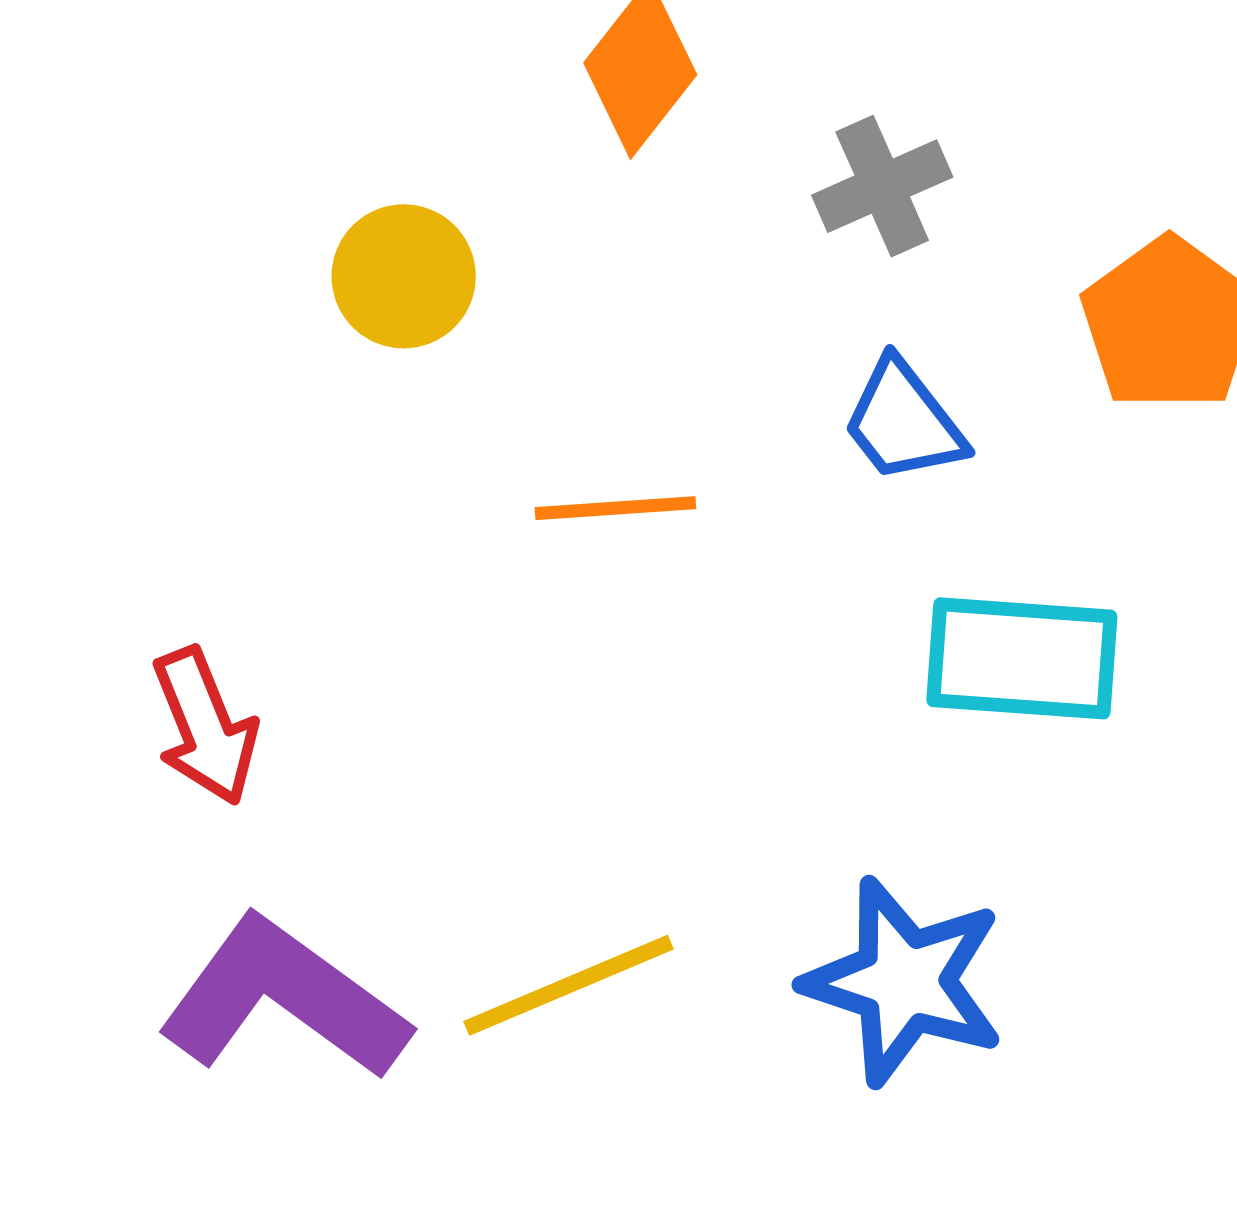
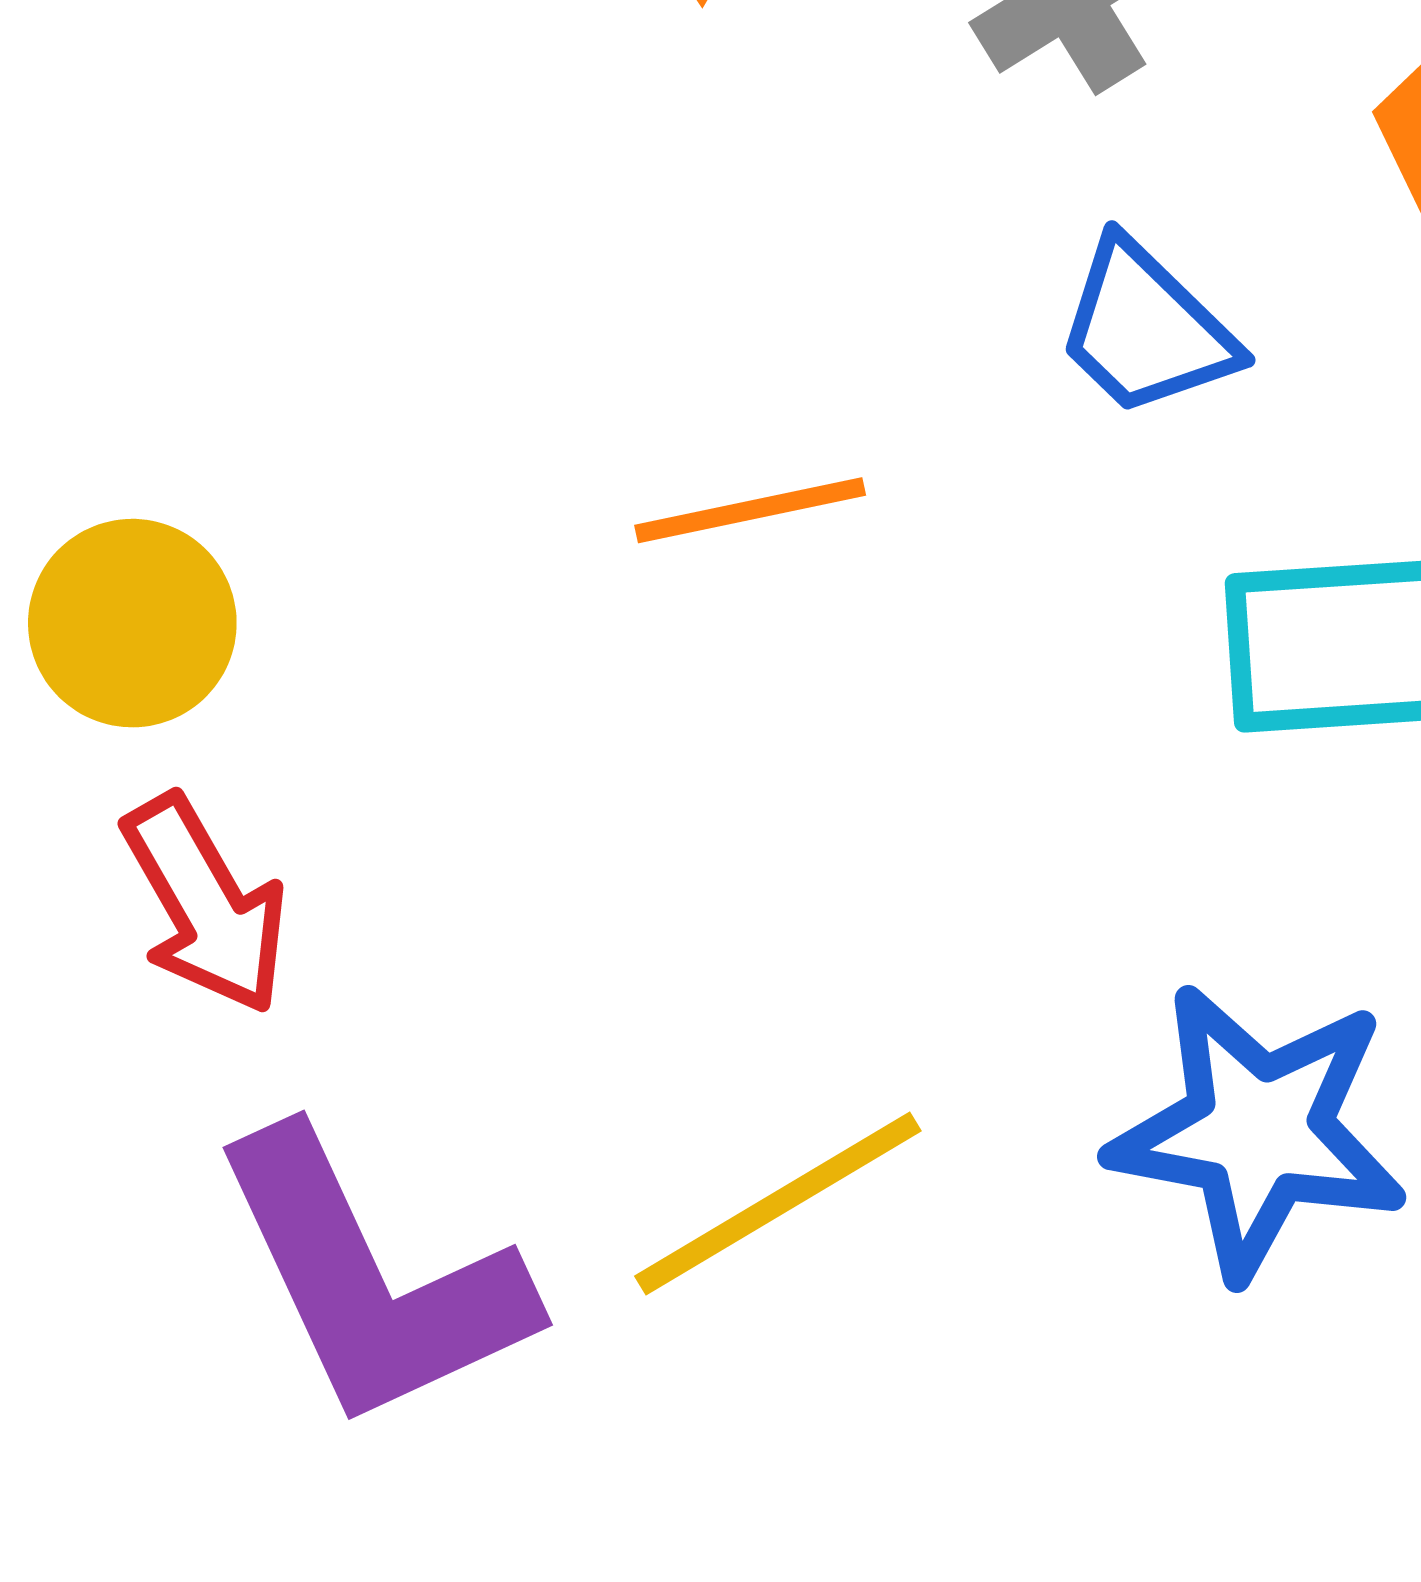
yellow circle: (404, 276) -> (132, 623), moved
purple L-shape: (283, 999) -> (372, 1280), turned -143

